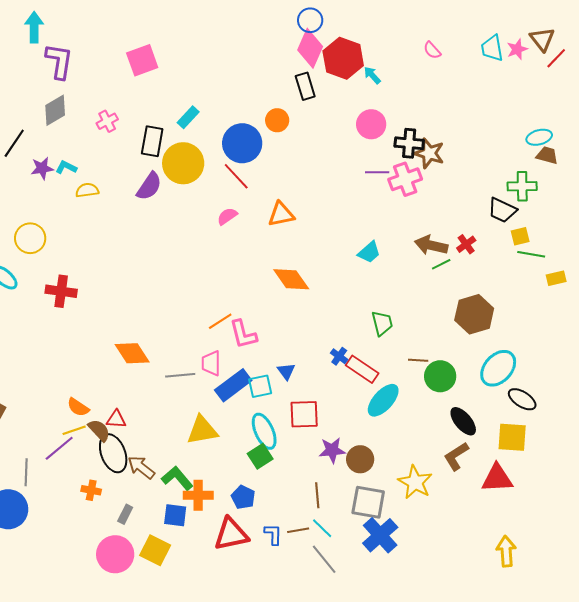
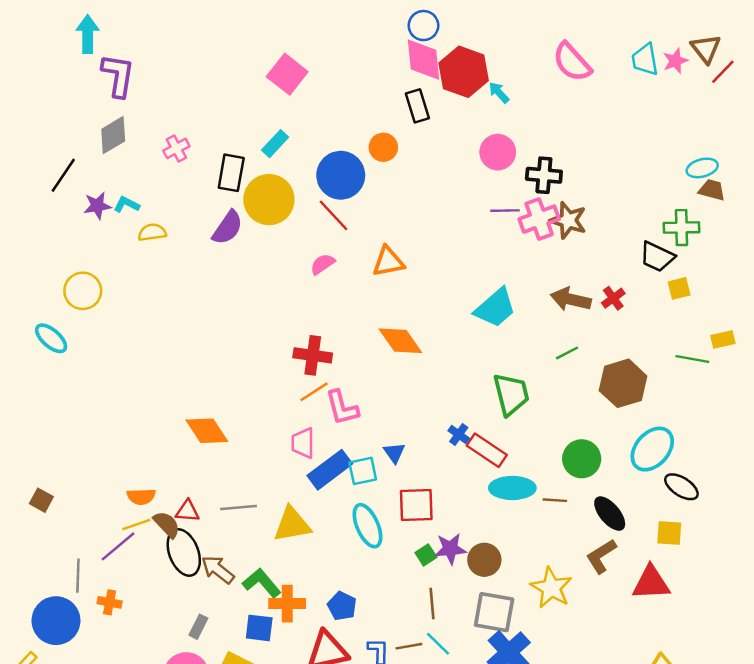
pink diamond: (310, 48) -> (423, 60), turned -30
pink semicircle: (432, 50) -> (572, 62), size x1.8
pink square: (142, 60) -> (287, 74), moved, turned -32
brown star: (429, 153) -> (568, 220), moved
cyan trapezoid: (369, 252) -> (495, 308), size x1.5
green line: (531, 254) -> (692, 359), moved
green line: (441, 264) -> (567, 353), moved
red cross: (61, 291) -> (313, 355), moved
green trapezoid: (382, 323) -> (511, 394), size x1.4
brown line: (418, 360) -> (555, 500), moved
gray line: (180, 375) -> (239, 507), moved
cyan ellipse: (383, 400) -> (512, 488), turned 48
orange semicircle: (78, 407) -> (141, 497), turned -35
yellow square: (512, 437) -> (669, 533), size x0.7
green square: (260, 456) -> (426, 555), moved, size x0.7
orange cross: (91, 490) -> (110, 602), moved

